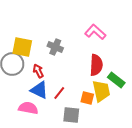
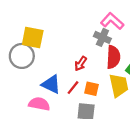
gray cross: (55, 47) -> (102, 37), moved
red arrow: (38, 71) -> (81, 64), moved, turned -120
orange square: (87, 98) -> (92, 89), moved

